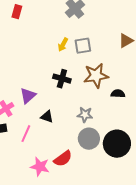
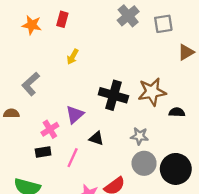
yellow arrow: (63, 45) -> (73, 57), moved
gray square: (83, 46) -> (163, 24), moved
black cross: (62, 79) -> (113, 95), size x1.4

